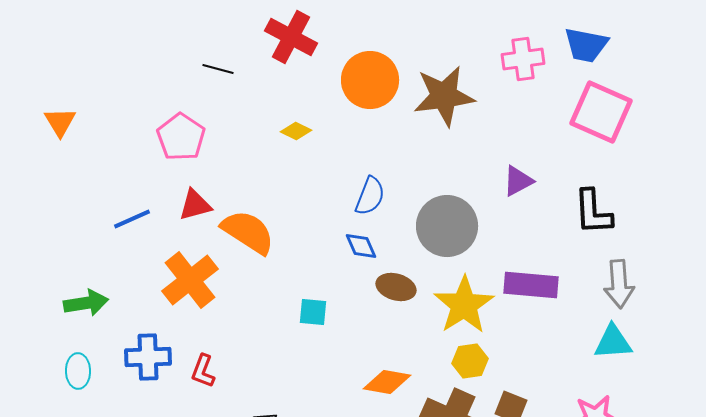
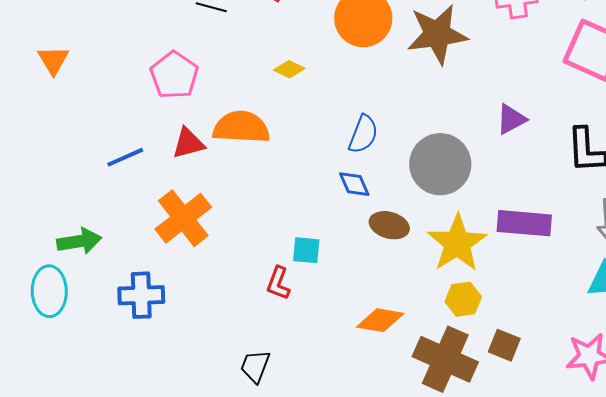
orange semicircle: (248, 232) -> (241, 127), moved, turned -30
cyan ellipse: (78, 371) -> (49, 291), moved, size x1.4
red L-shape: (203, 371) -> (278, 283), moved

